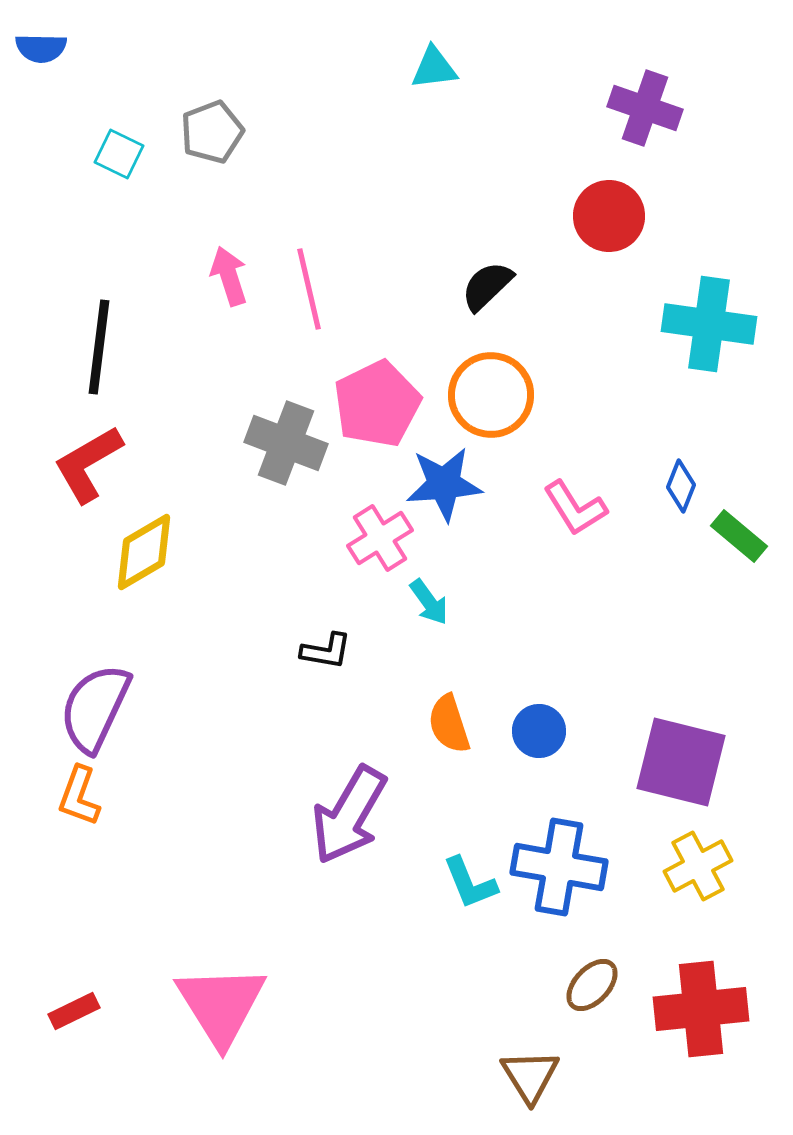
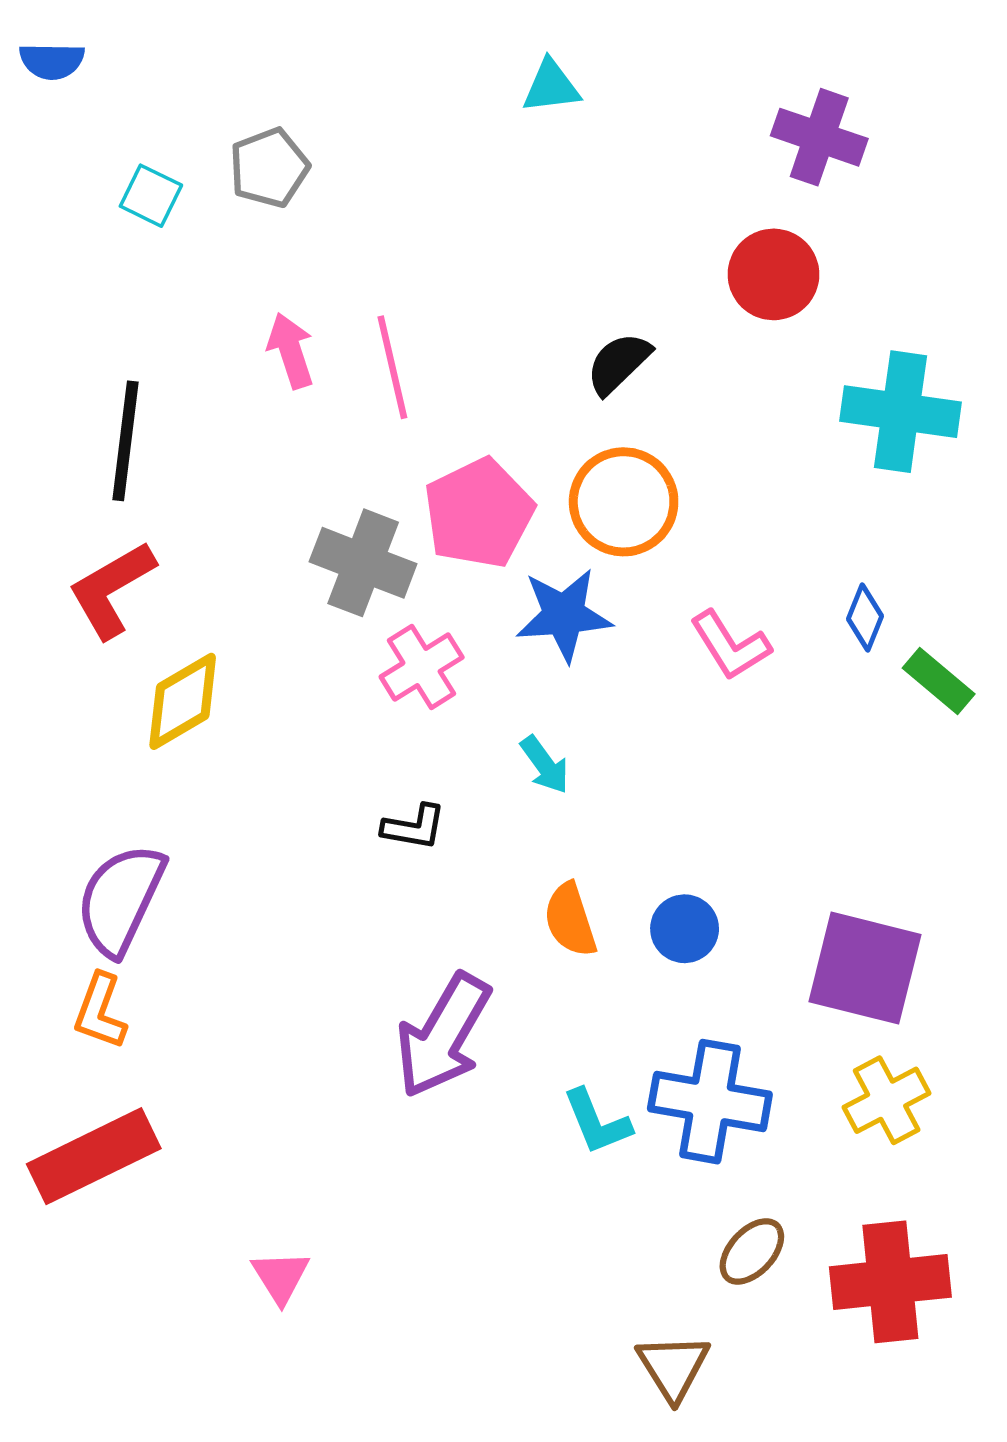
pink cross: (380, 538) -> (422, 667), moved
pink triangle: (221, 1005) -> (281, 1277), size x0.5
red rectangle: (74, 1011) -> (94, 1156), moved, size x2.0

